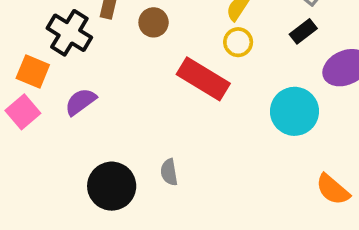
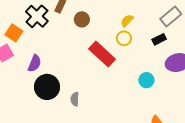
purple semicircle: (80, 102) -> (35, 63), moved, turned 138
cyan circle: (295, 111) -> (146, 80), size x0.6
black circle: (112, 186) -> (47, 87), moved

